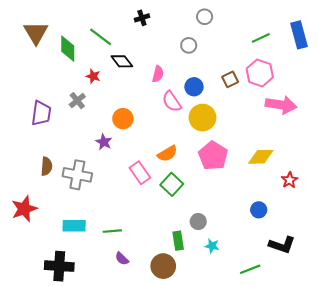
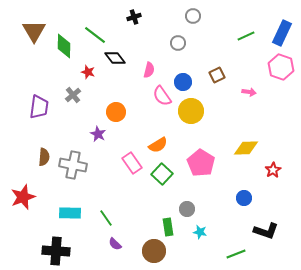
blue rectangle: (299, 35) -> (282, 33), turned 40
pink hexagon: (260, 73) -> (281, 67), moved
pink arrow: (281, 105) -> (249, 92), moved, size x0.5
pink pentagon: (213, 156) -> (201, 163), moved
green line: (112, 231) -> (106, 218), turned 60

